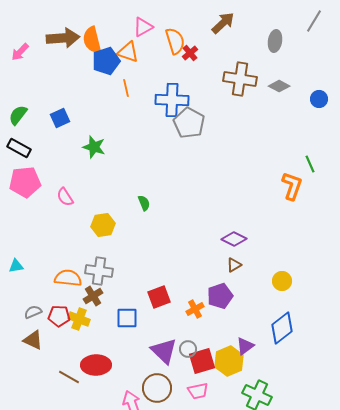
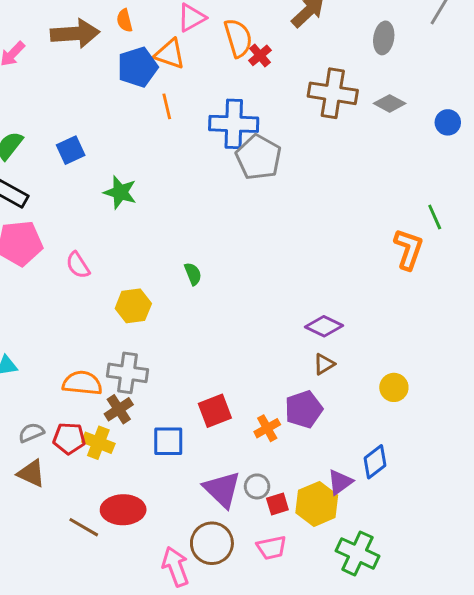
orange semicircle: (92, 40) -> (125, 20), moved, size x0.6
blue diamond: (282, 328) -> (375, 462), moved, size x0.7
red square: (202, 361) -> (277, 504), size x0.6

